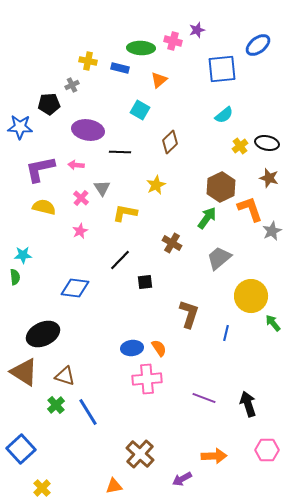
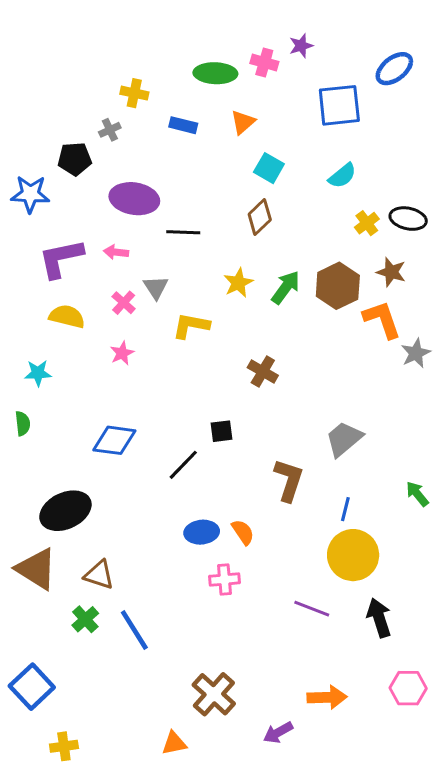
blue rectangle: (120, 68) -> (183, 125), moved
cyan square: (140, 110) -> (269, 168), moved
brown star: (269, 178) -> (391, 272), moved
green arrow: (207, 218) -> (286, 287), moved
cyan star: (23, 255) -> (38, 373), moved
gray trapezoid: (219, 258) -> (344, 439), moved
black line: (120, 260) -> (183, 465), moved
yellow circle: (251, 296) -> (353, 555), moved
pink cross: (147, 379) -> (225, 580), size x0.7
yellow cross: (42, 488) -> (64, 746), turned 36

